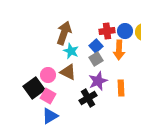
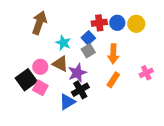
brown arrow: (64, 33) -> (39, 23), moved
orange arrow: (119, 50) -> (113, 54), moved
purple star: (98, 81) -> (77, 73), moved
orange rectangle: (121, 88) -> (113, 80), turned 35
blue triangle: (50, 116) -> (67, 102), moved

